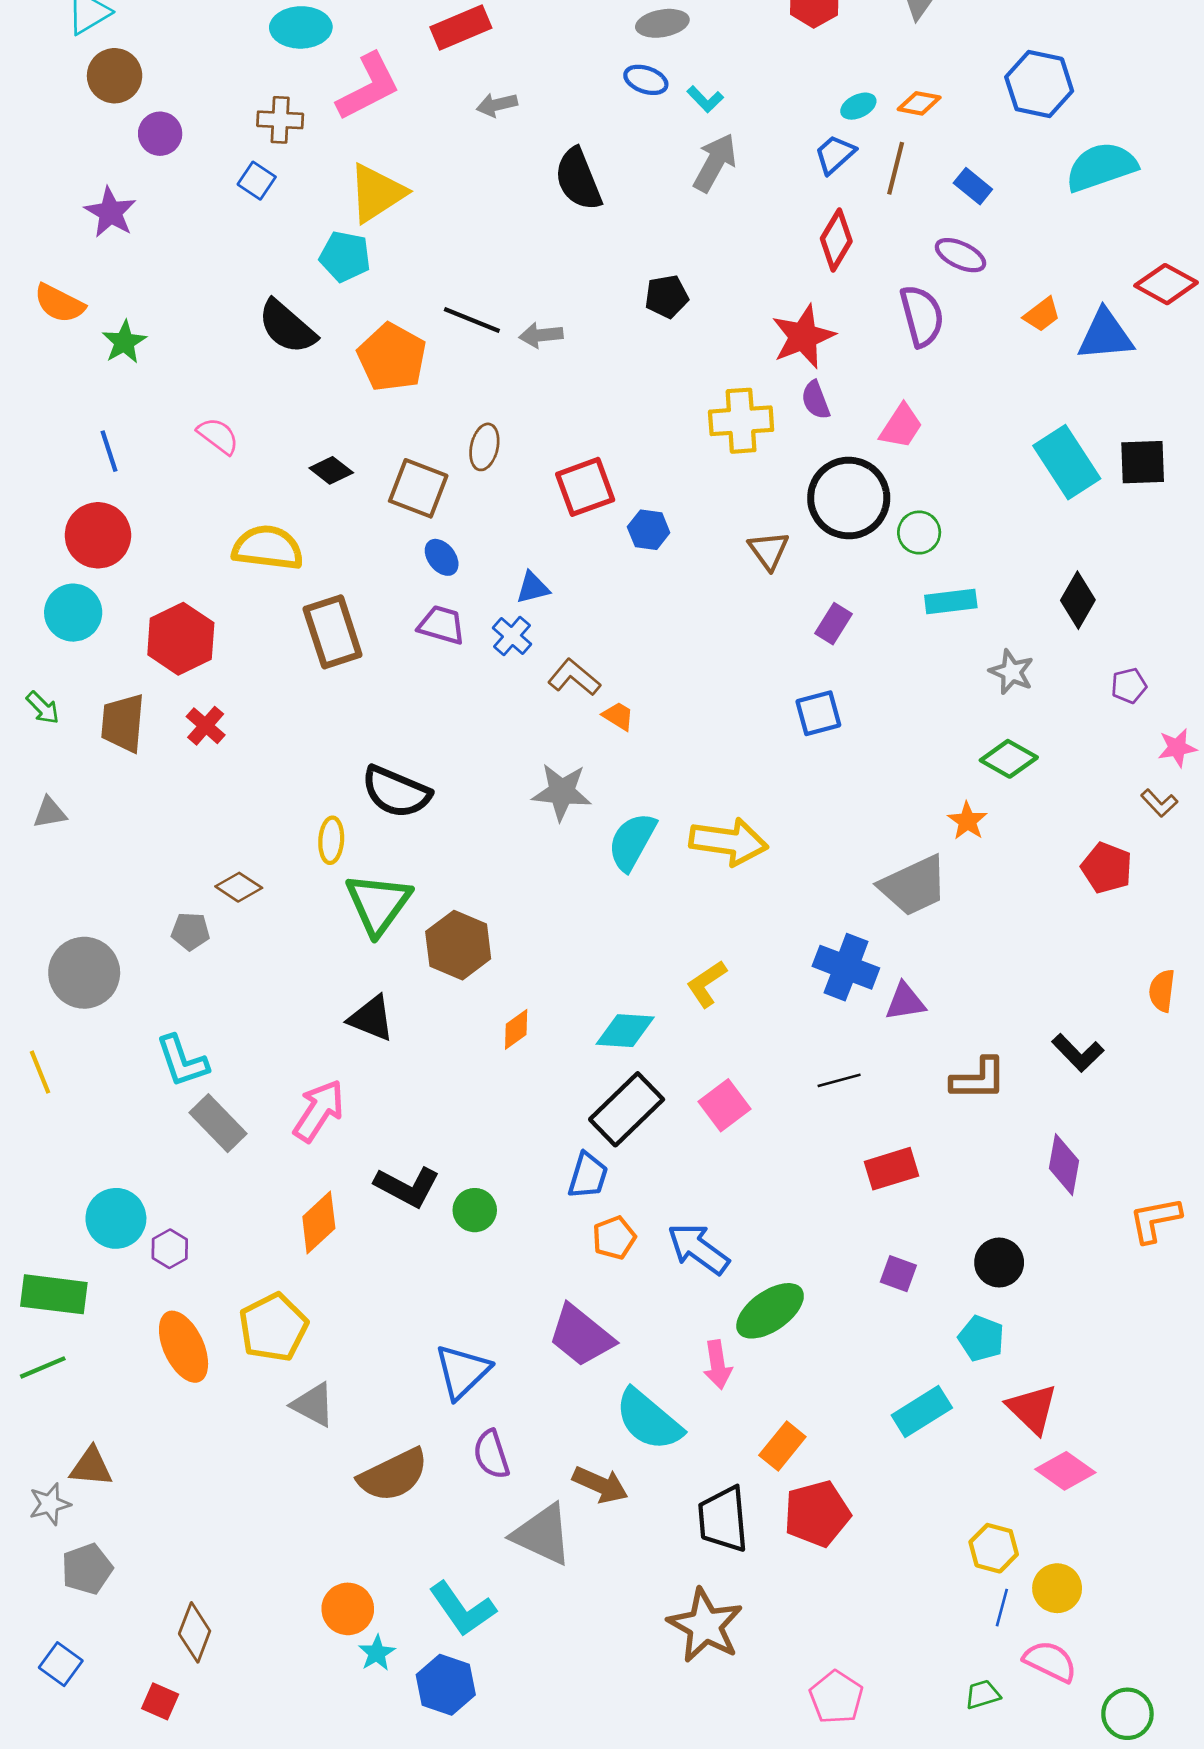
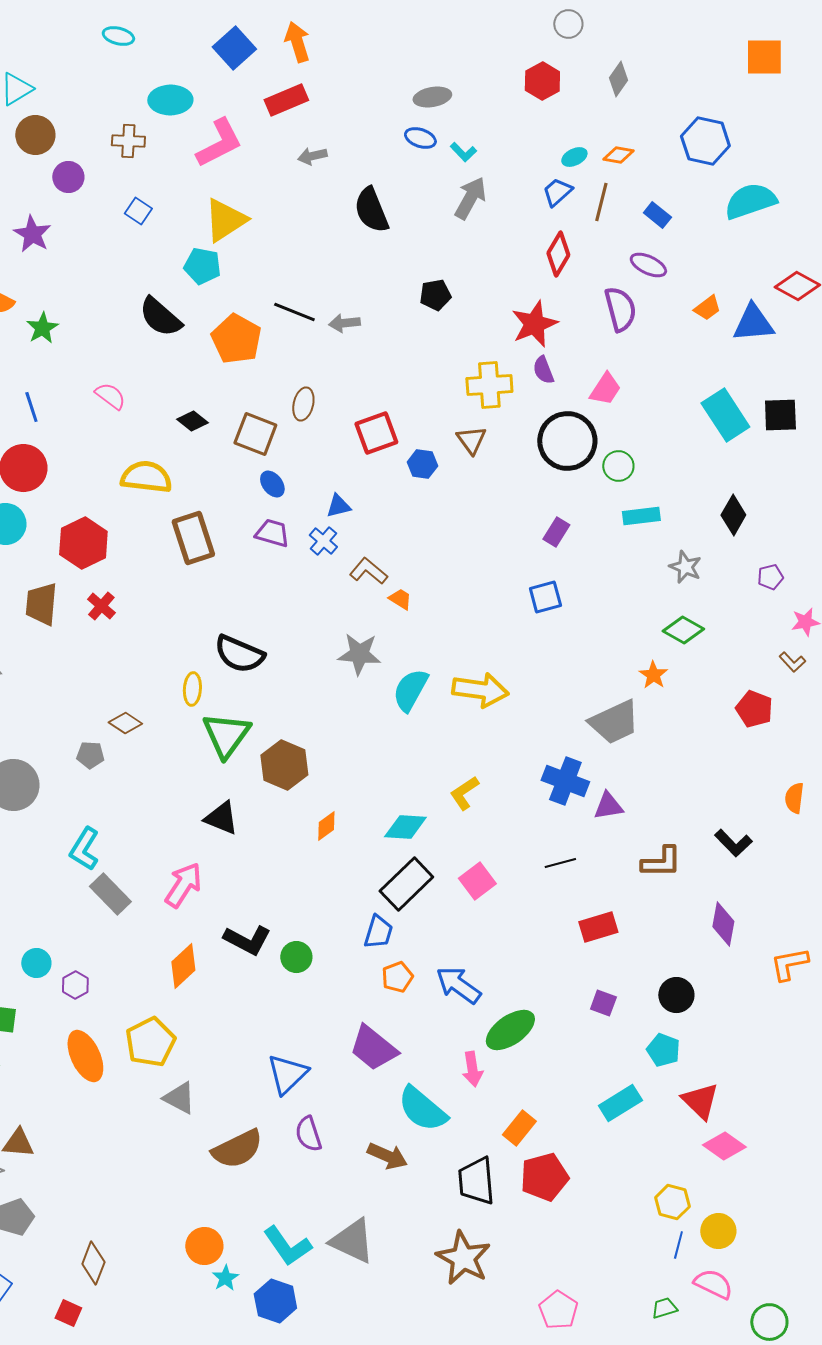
brown cross: (280, 120) -> (128, 141), moved
brown triangle: (769, 550) -> (471, 440), moved
cyan L-shape: (182, 1061) -> (84, 849), turned 51
cyan circle: (116, 1218) -> (36, 963), size x0.7
gray triangle: (542, 1534) -> (352, 1241), moved

